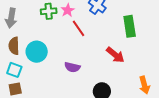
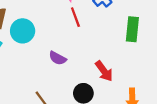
red arrow: (115, 55) -> (104, 71), moved

